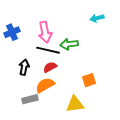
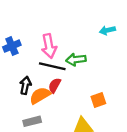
red semicircle: (50, 67) -> (55, 85), turned -32
orange semicircle: (45, 85) -> (40, 95), moved

